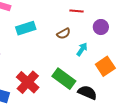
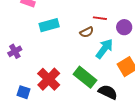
red line: (76, 11) -> (100, 18), moved
cyan arrow: (82, 49) -> (104, 49), size x1.5

